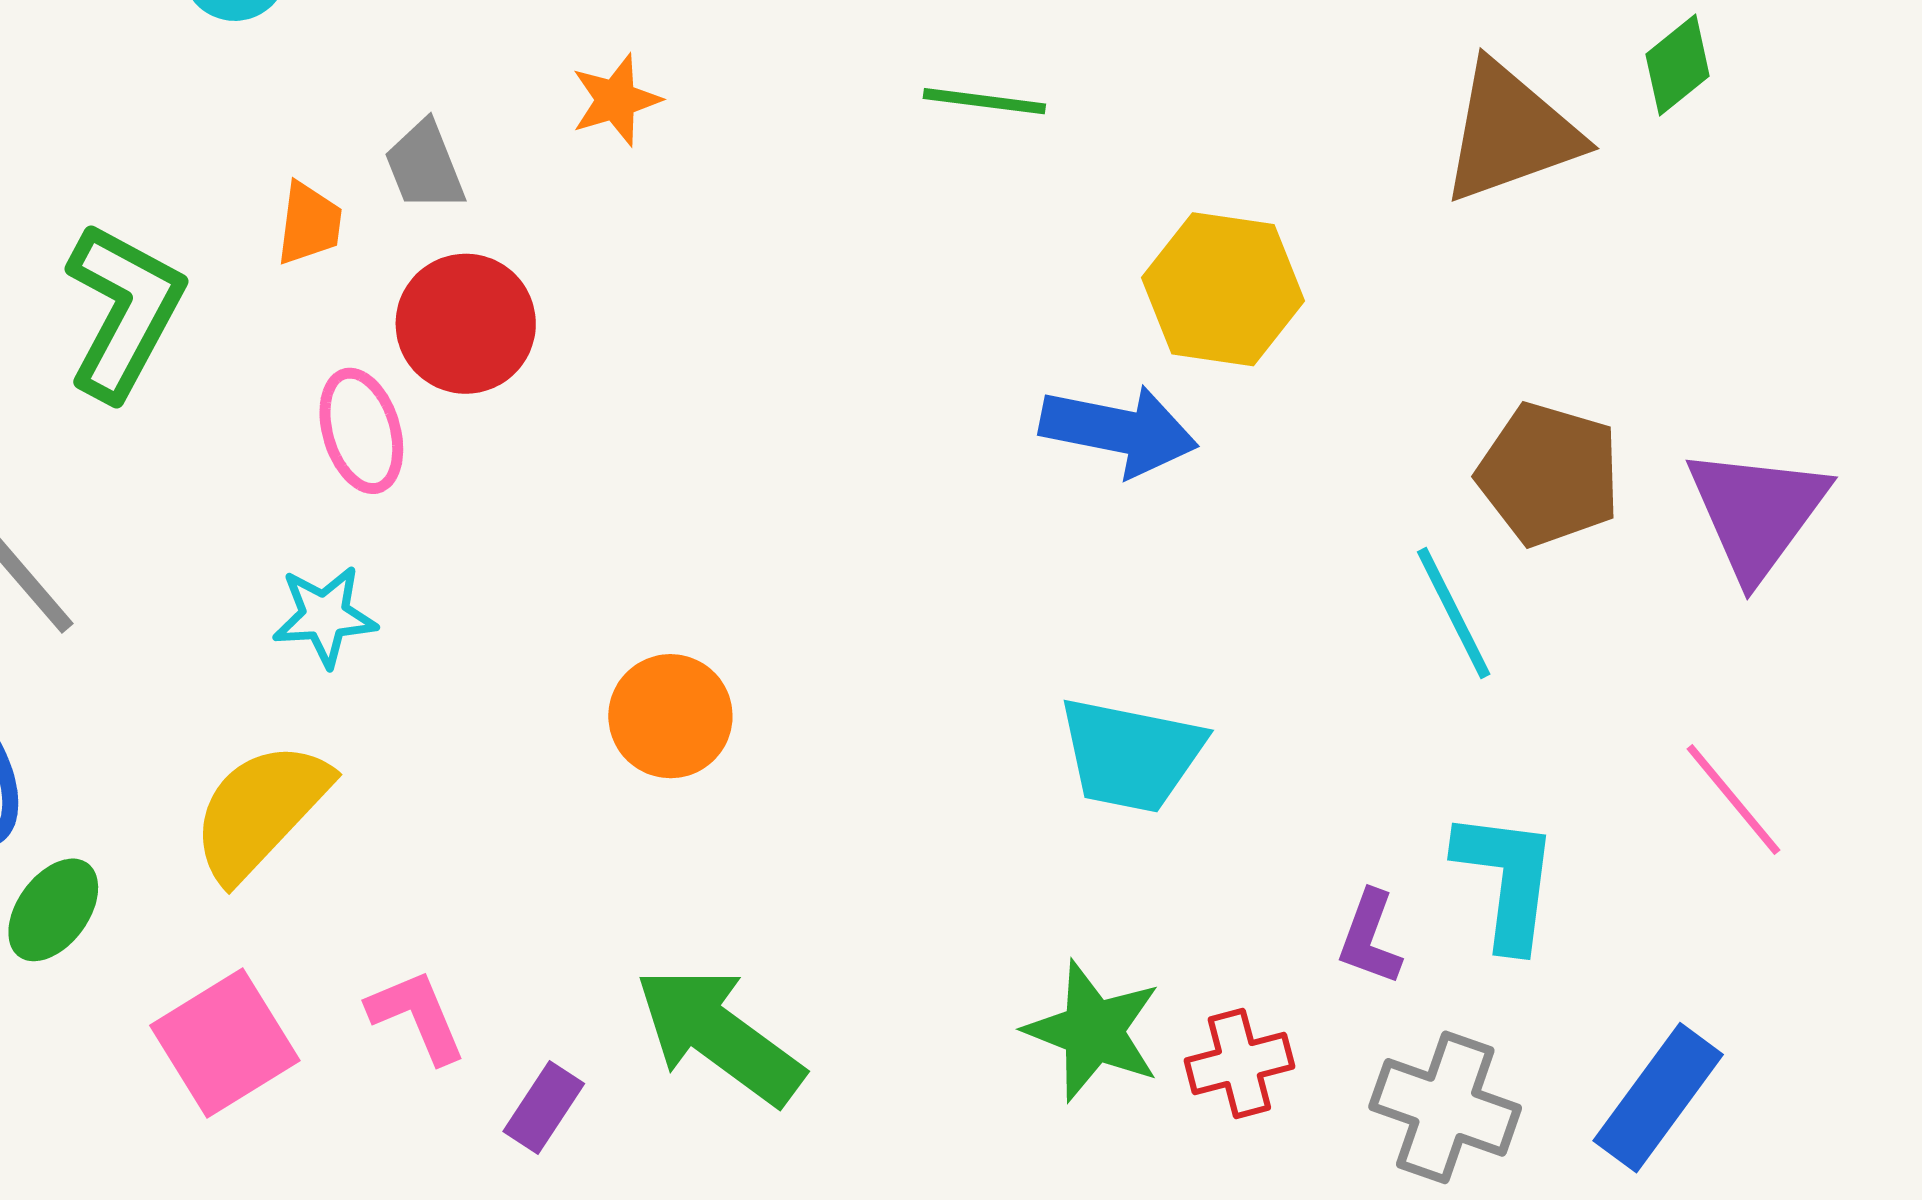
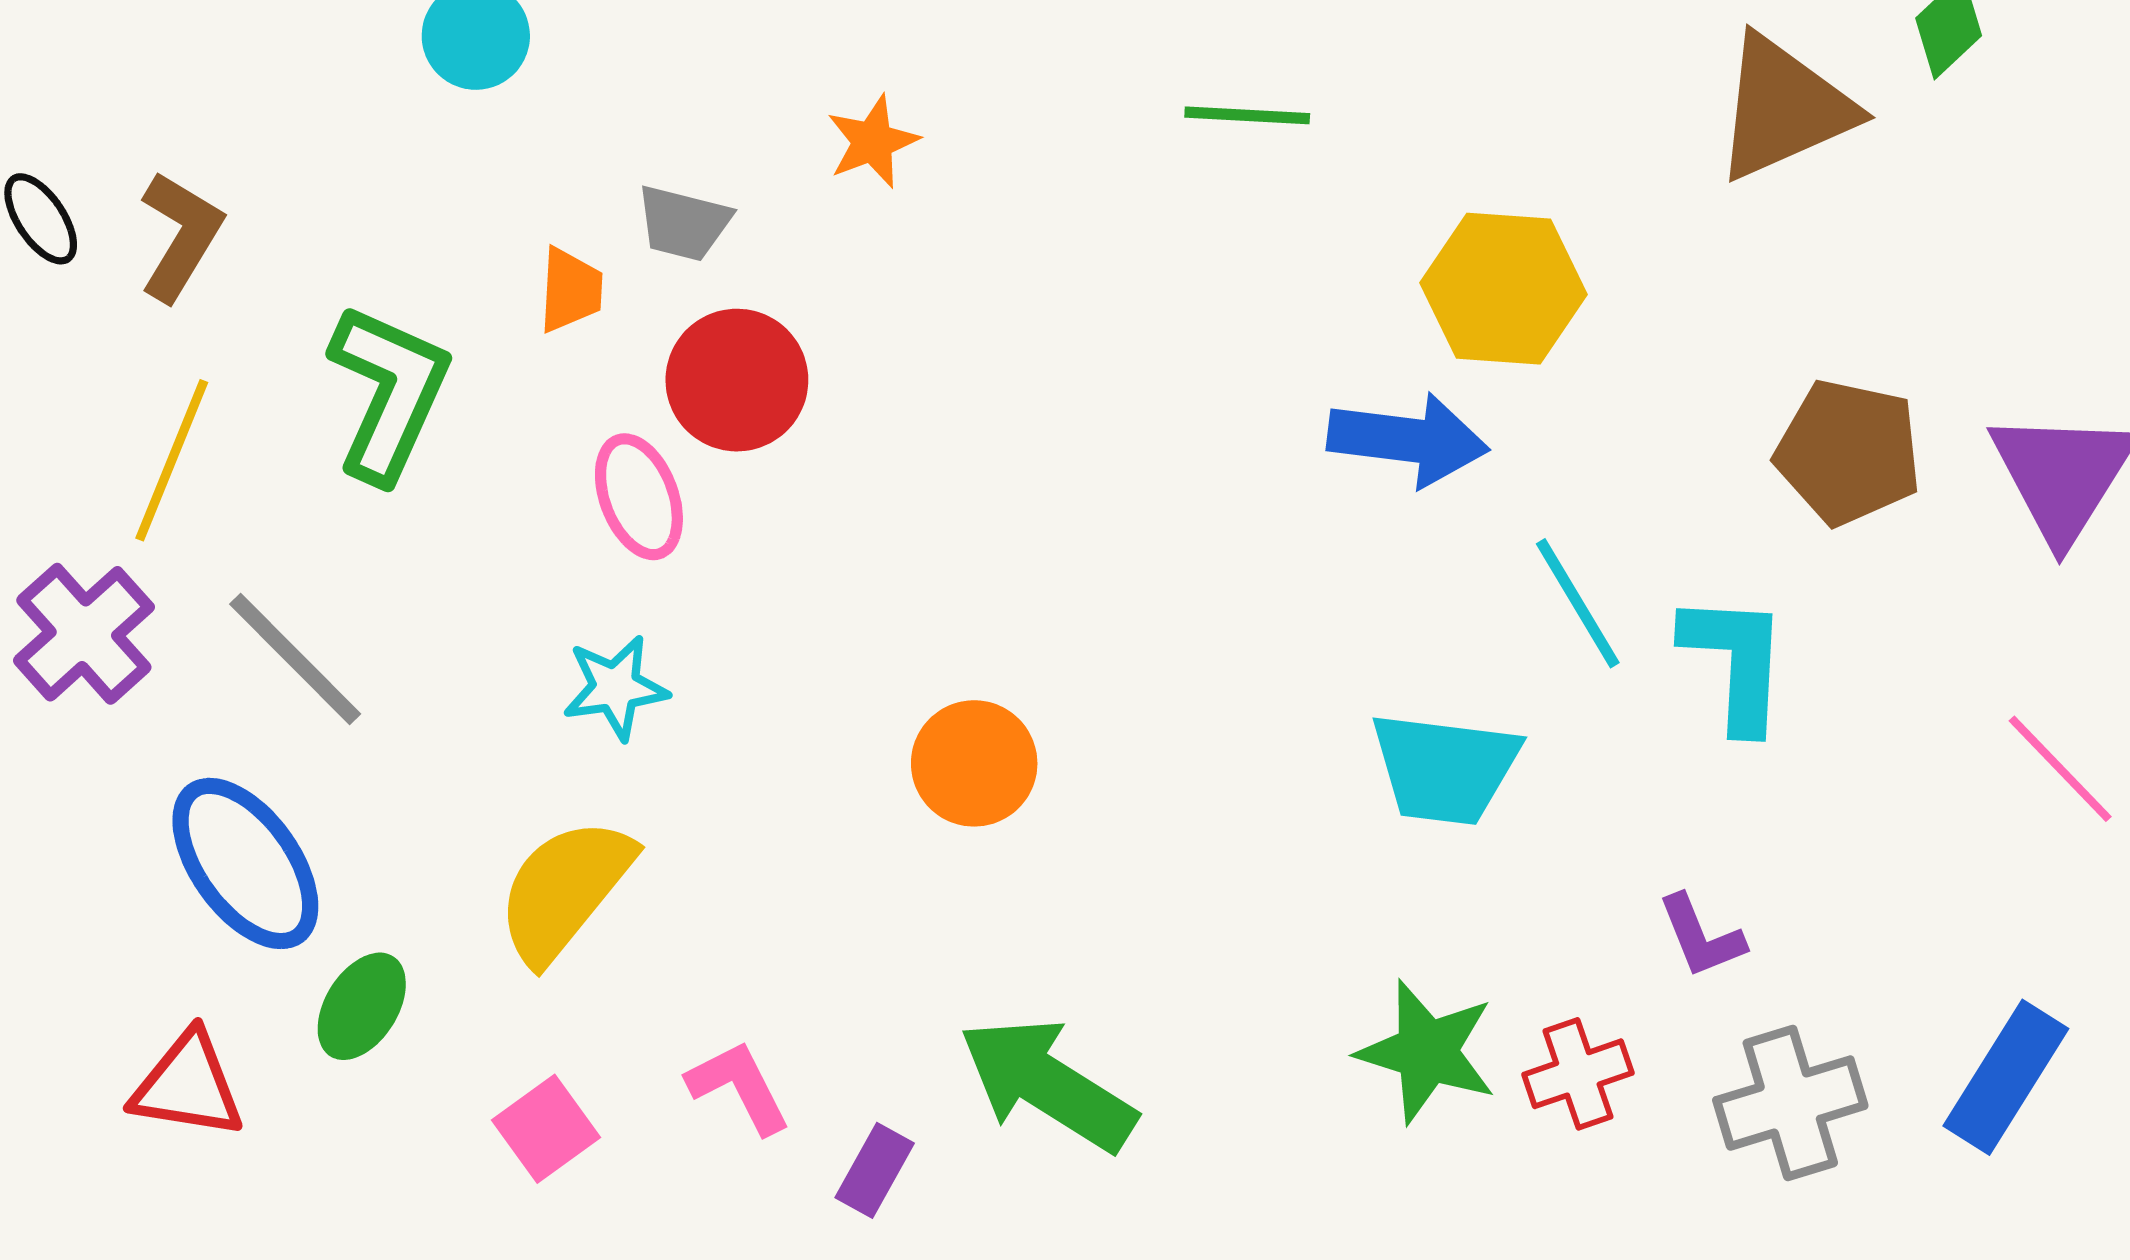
gray trapezoid: (425, 166) -> (684, 223), turned -50
cyan line: (1454, 613) -> (1578, 603), moved
cyan L-shape: (1506, 880) -> (1736, 662), moved
purple L-shape: (1370, 938) -> (1701, 936), turned -38
pink square: (225, 1043) -> (546, 1129), size x0.7
gray cross: (1445, 1107) -> (1790, 1103), turned -32

